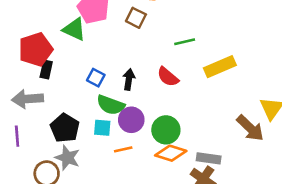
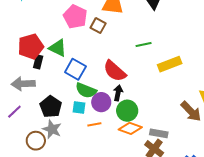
brown square: (136, 18) -> (98, 26), moved
green triangle: (74, 29) -> (58, 48), moved
red semicircle: (168, 77) -> (115, 71), moved, size x1.4
blue square: (96, 78) -> (75, 69), size x1.5
black arrow: (129, 79) -> (118, 93), moved
purple line: (17, 136) -> (14, 112), turned 49

